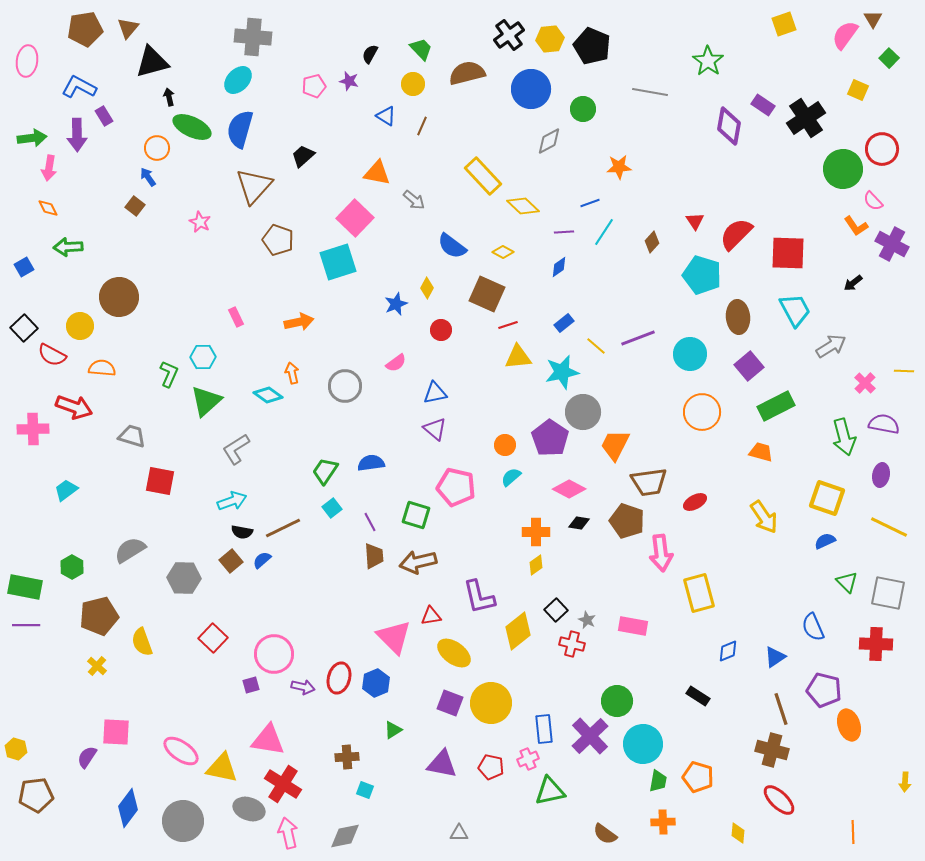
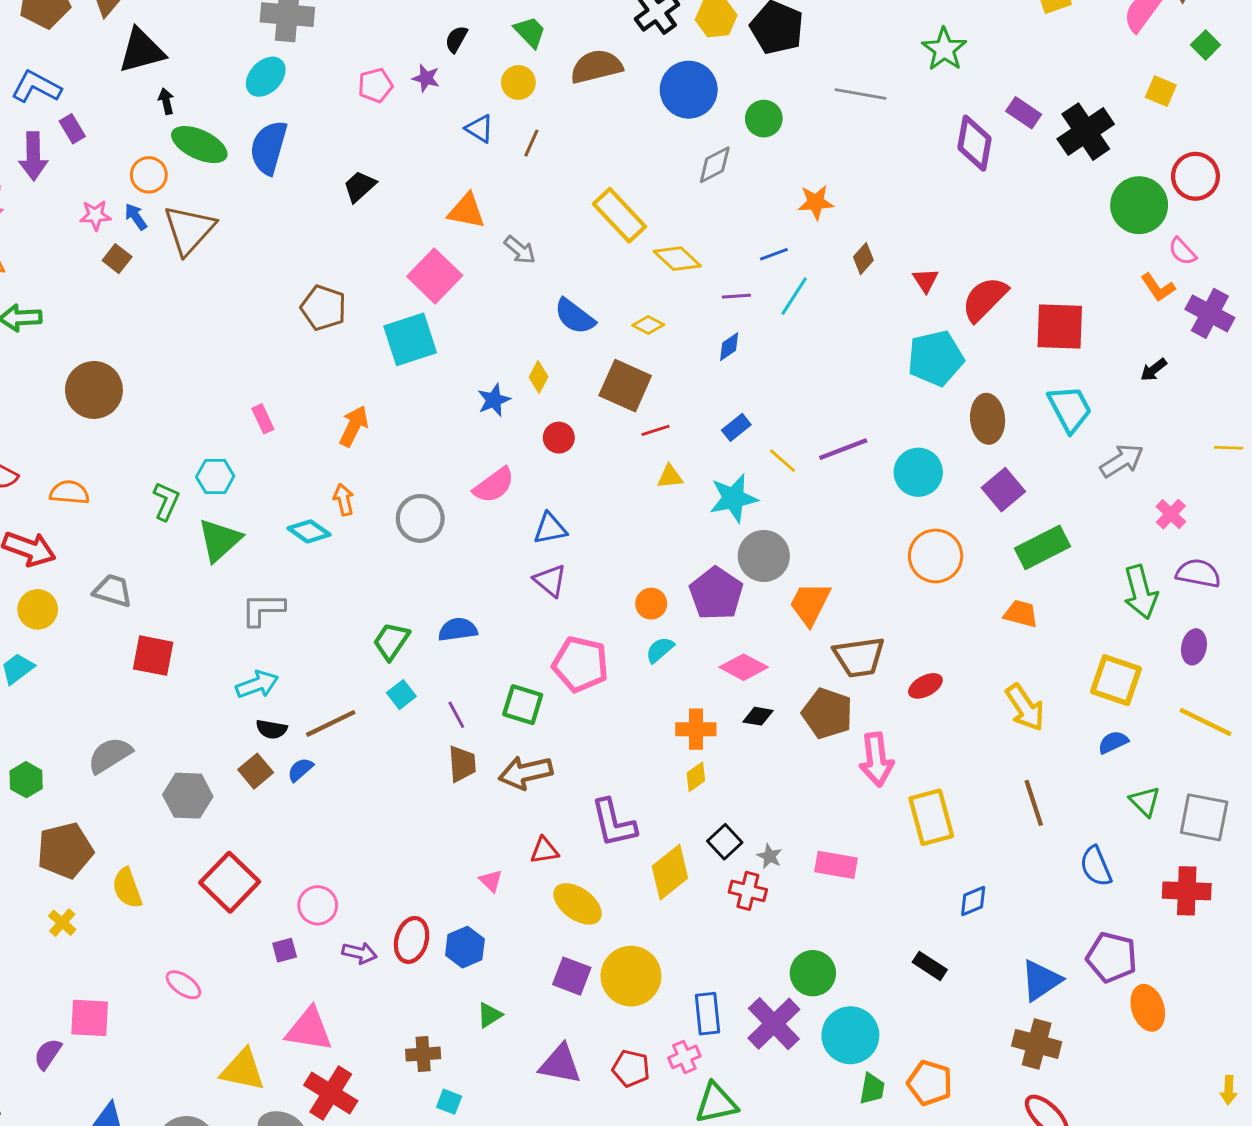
brown triangle: (254, 186) -> (189, 230), moved
pink star: (200, 222) -> (95, 215), moved, turned -30
brown diamond: (652, 242) -> (863, 259), moved
cyan pentagon: (702, 275) -> (936, 358), turned -30
orange arrow: (299, 322) -> (354, 426), turned -52
yellow circle: (80, 326) -> (38, 609), moved
yellow triangle: (518, 357) -> (670, 477), size x0.7
pink semicircle: (396, 363) -> (494, 485), size x1.4
yellow line: (904, 371) -> (1229, 448), moved
gray L-shape: (236, 449) -> (263, 609), turned 32
pink triangle: (394, 637) -> (491, 881), size x0.5
red square: (213, 638) -> (230, 882), size x1.4
pink circle: (274, 654) -> (318, 905), size x0.7
blue triangle: (775, 657) -> (1041, 980), moved, size x1.4
brown line: (781, 709) -> (1034, 803), moved
pink ellipse: (181, 751) -> (183, 985), moved, size x0.7

